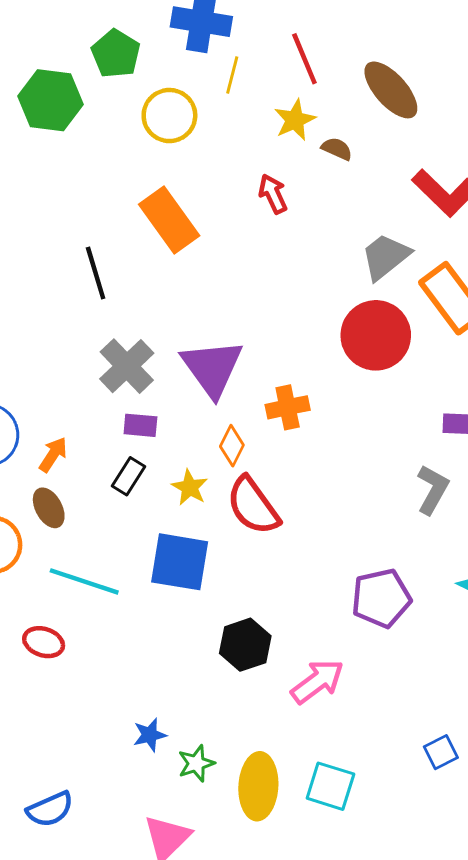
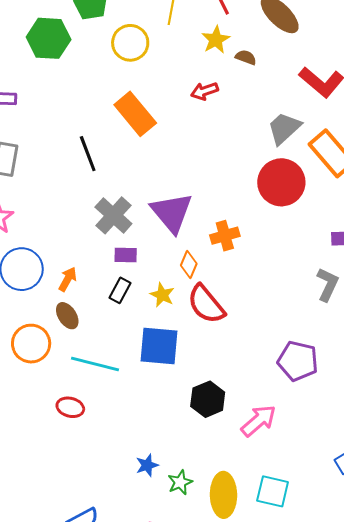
red arrow: (273, 194) -> (204, 91), turned -80
purple pentagon: (381, 598) -> (298, 361), turned 30

